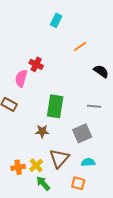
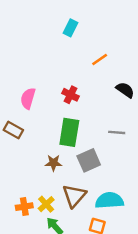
red cross: (36, 64) -> (70, 95), moved
gray square: (82, 133) -> (89, 160), moved
cyan semicircle: (88, 162) -> (109, 201), size x1.6

